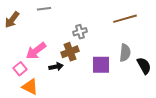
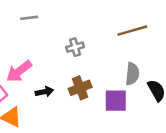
brown cross: (70, 52) -> (80, 88), moved
purple square: (101, 65) -> (116, 101), moved

